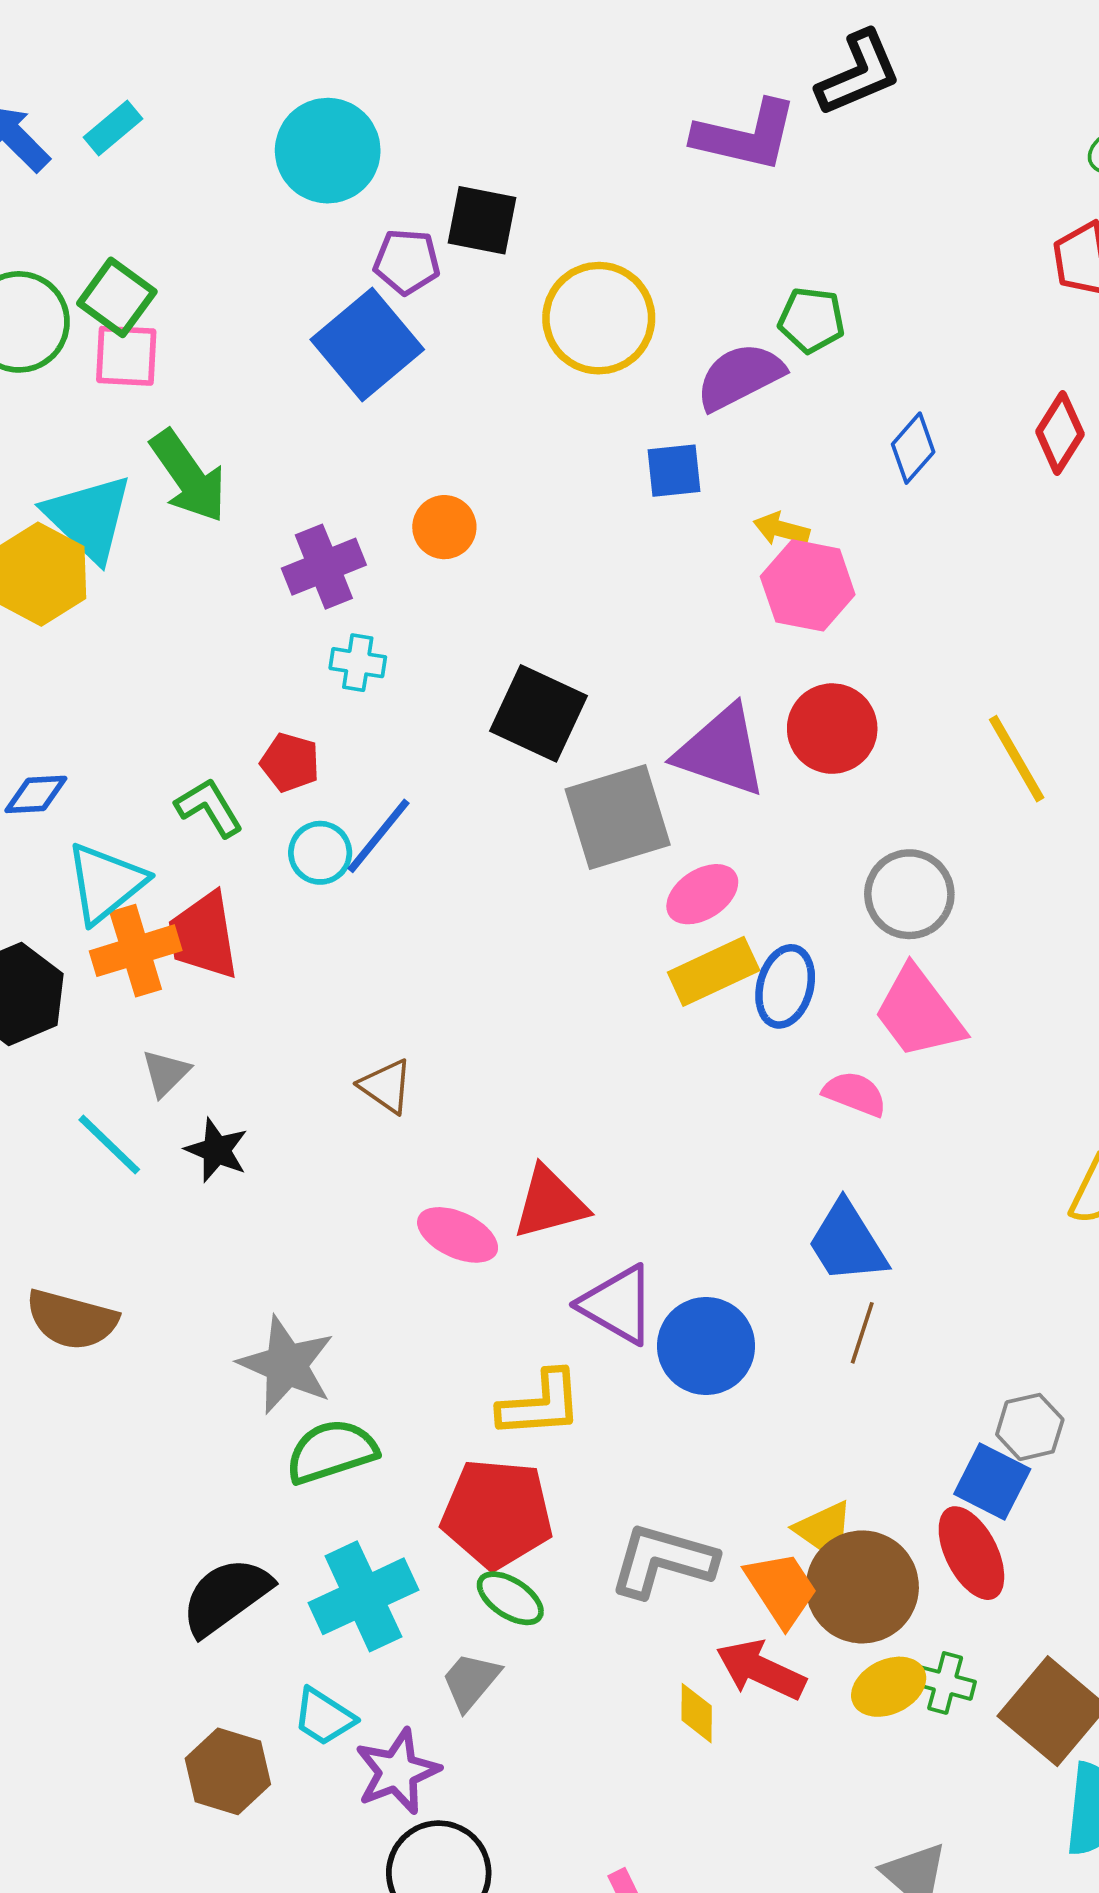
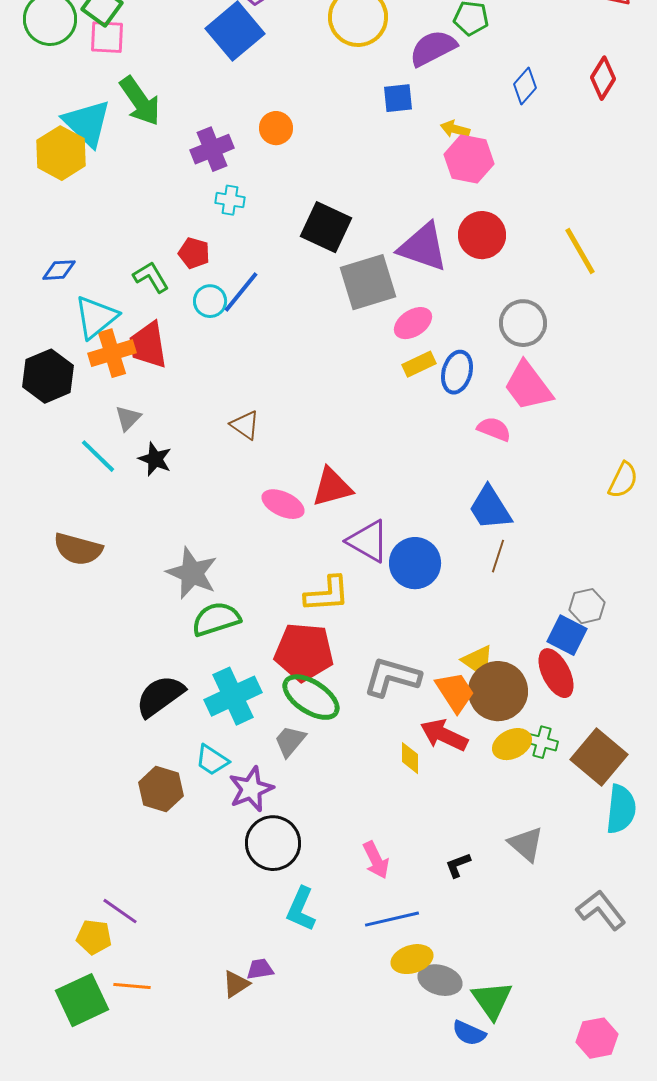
yellow rectangle: (714, 971) -> (419, 364), size x0.7
green ellipse: (510, 1598) -> (311, 697), size x1.6

